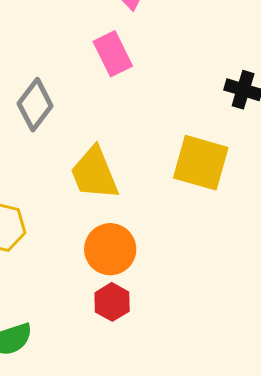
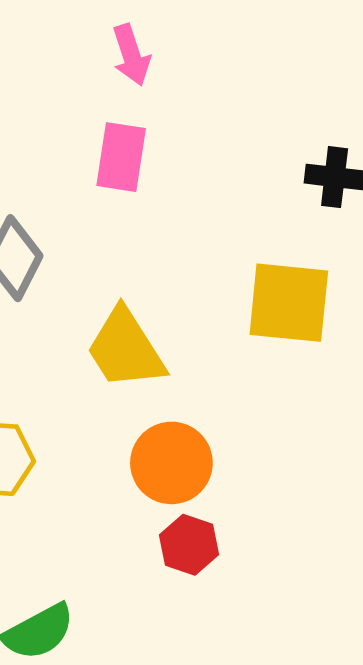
pink rectangle: (113, 54) -> (121, 157), turned 45

